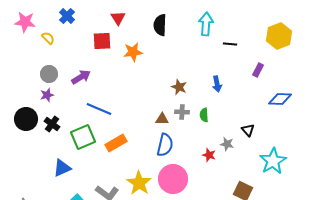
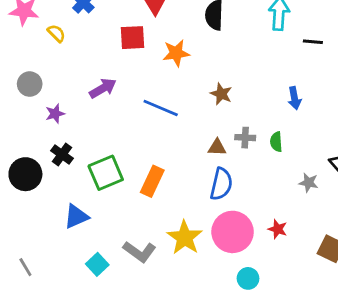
gray circle: (49, 74) -> (30, 84), moved
brown star: (179, 87) -> (221, 94), moved
blue line: (99, 109) -> (161, 108), moved
black circle: (26, 119) -> (25, 174), moved
orange rectangle: (116, 143) -> (152, 181), turned -35
red star: (209, 155) -> (278, 229), moved

